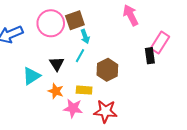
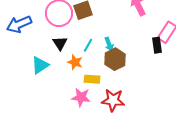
cyan arrow: (85, 36) -> (109, 44), moved
black triangle: (57, 64) -> (60, 43), moved
orange star: (56, 91) -> (75, 62), moved

